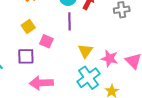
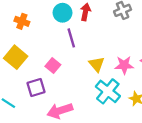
yellow square: (28, 26) -> (16, 57), moved, size x1.5
pink square: (46, 41) -> (53, 66), turned 32

